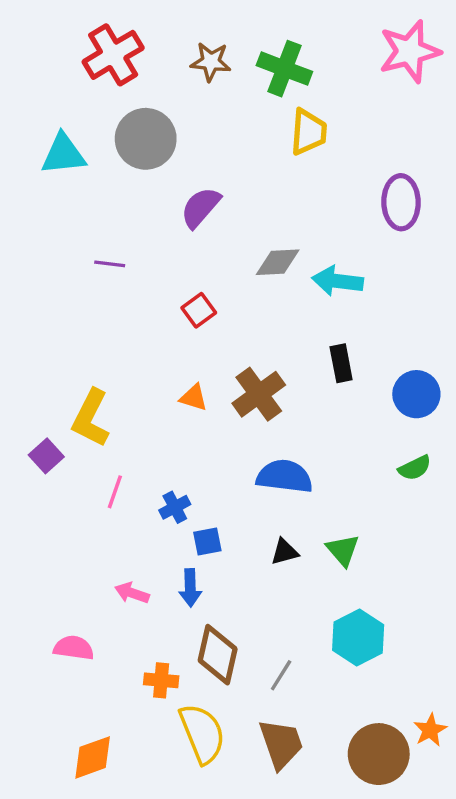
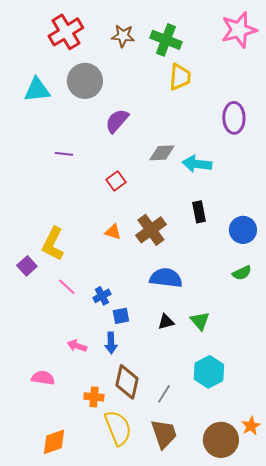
pink line: (115, 492) -> (67, 287), turned -66

